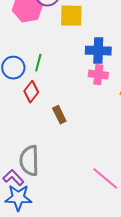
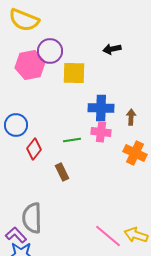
green line: (38, 63) -> (72, 140), moved, turned 66

